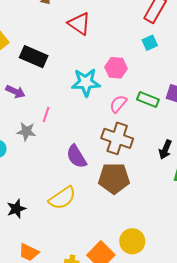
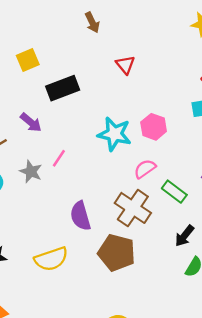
red triangle: (79, 24) -> (125, 65), size x0.7
black rectangle: (34, 57) -> (63, 88), turned -60
green rectangle: (148, 100) -> (174, 192), moved

